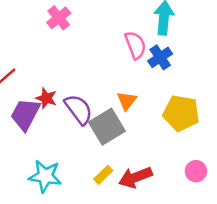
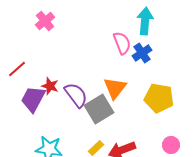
pink cross: (59, 18) -> (45, 21), moved
orange triangle: (127, 101) -> (115, 88), size x1.4

